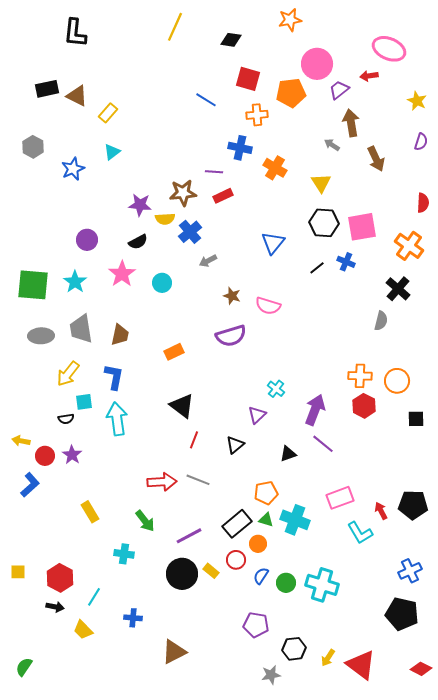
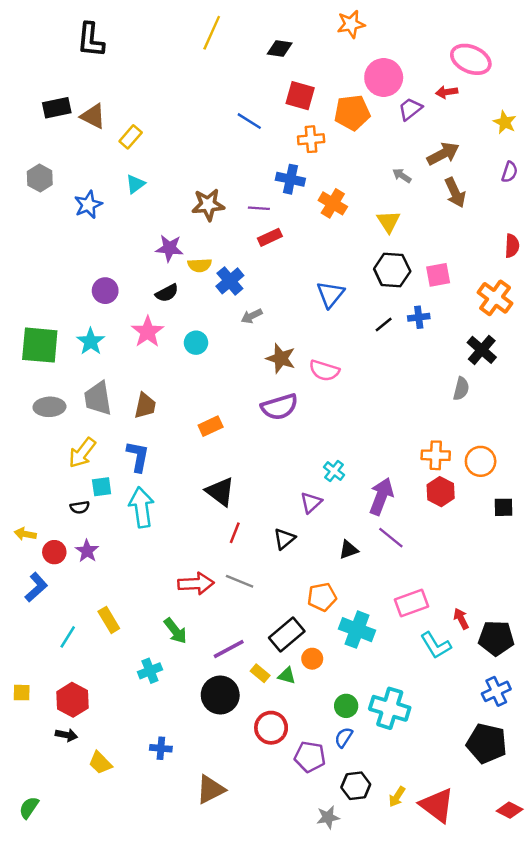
brown arrow: (351, 123) -> (443, 154), moved, turned 72
brown star: (183, 193) -> (208, 205), moved
pink square: (362, 227) -> (438, 275), size x0.7
blue cross: (346, 262) -> (419, 317), turned -30
brown star: (232, 296) -> (281, 358), size x1.4
black pentagon: (413, 505) -> (496, 638), moved
green triangle: (266, 520) -> (287, 676), moved
cyan cross: (124, 554) -> (150, 671), turned -30
red circle: (236, 560) -> (271, 728), moved, size x1.4
yellow rectangle: (211, 571) -> (260, 673), moved
blue semicircle: (261, 576) -> (344, 737), moved
cyan line: (94, 597) -> (68, 637), moved

